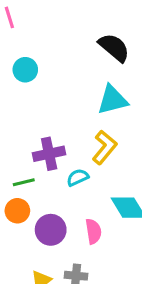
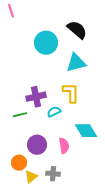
cyan circle: (25, 70) -> (46, 43), moved, size x1.5
yellow L-shape: (105, 147) -> (71, 93), turned -40
orange circle: (17, 211) -> (19, 163), moved

